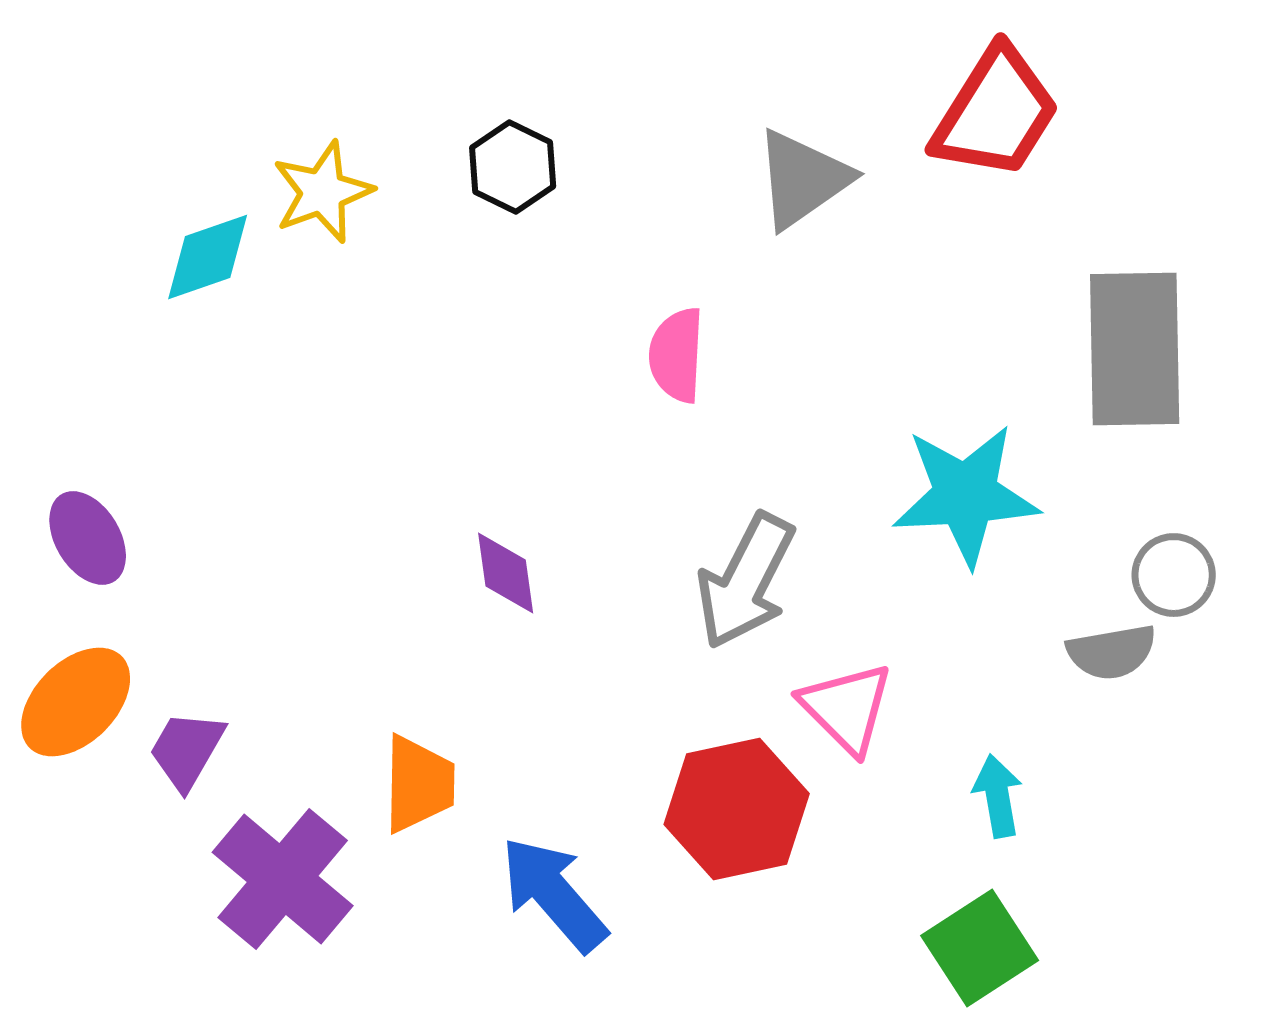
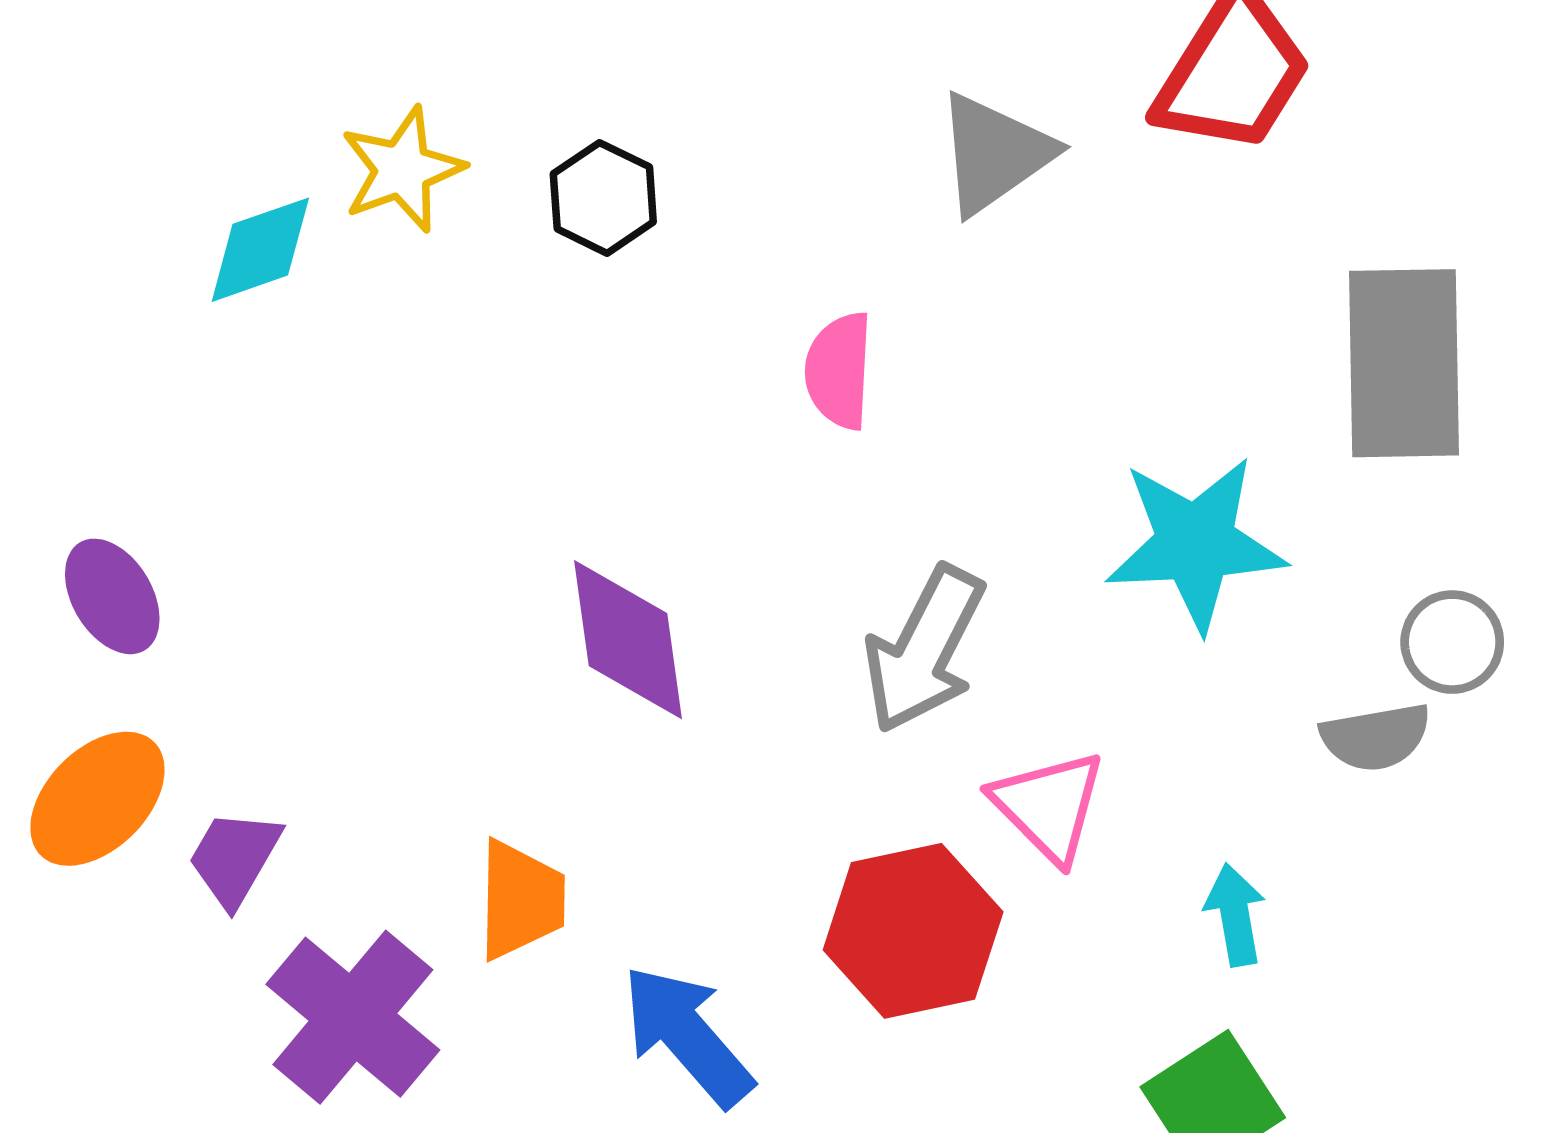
black hexagon: (513, 167) -> (603, 198), moved
purple diamond: (506, 573) -> (628, 640), size x1.6

